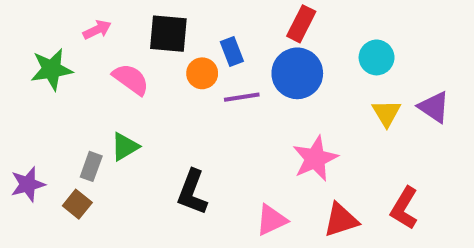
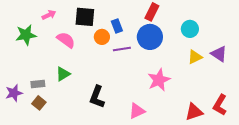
yellow triangle: (386, 113) -> (195, 57), turned 35
gray rectangle: (91, 166) -> (38, 84), moved, turned 64
red L-shape: (404, 208) -> (220, 105), moved
red triangle: (341, 220) -> (194, 112), moved

